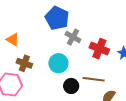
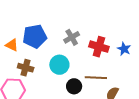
blue pentagon: (57, 18) -> (35, 36), moved, turned -30
gray cross: (73, 37) -> (72, 37), turned 35

